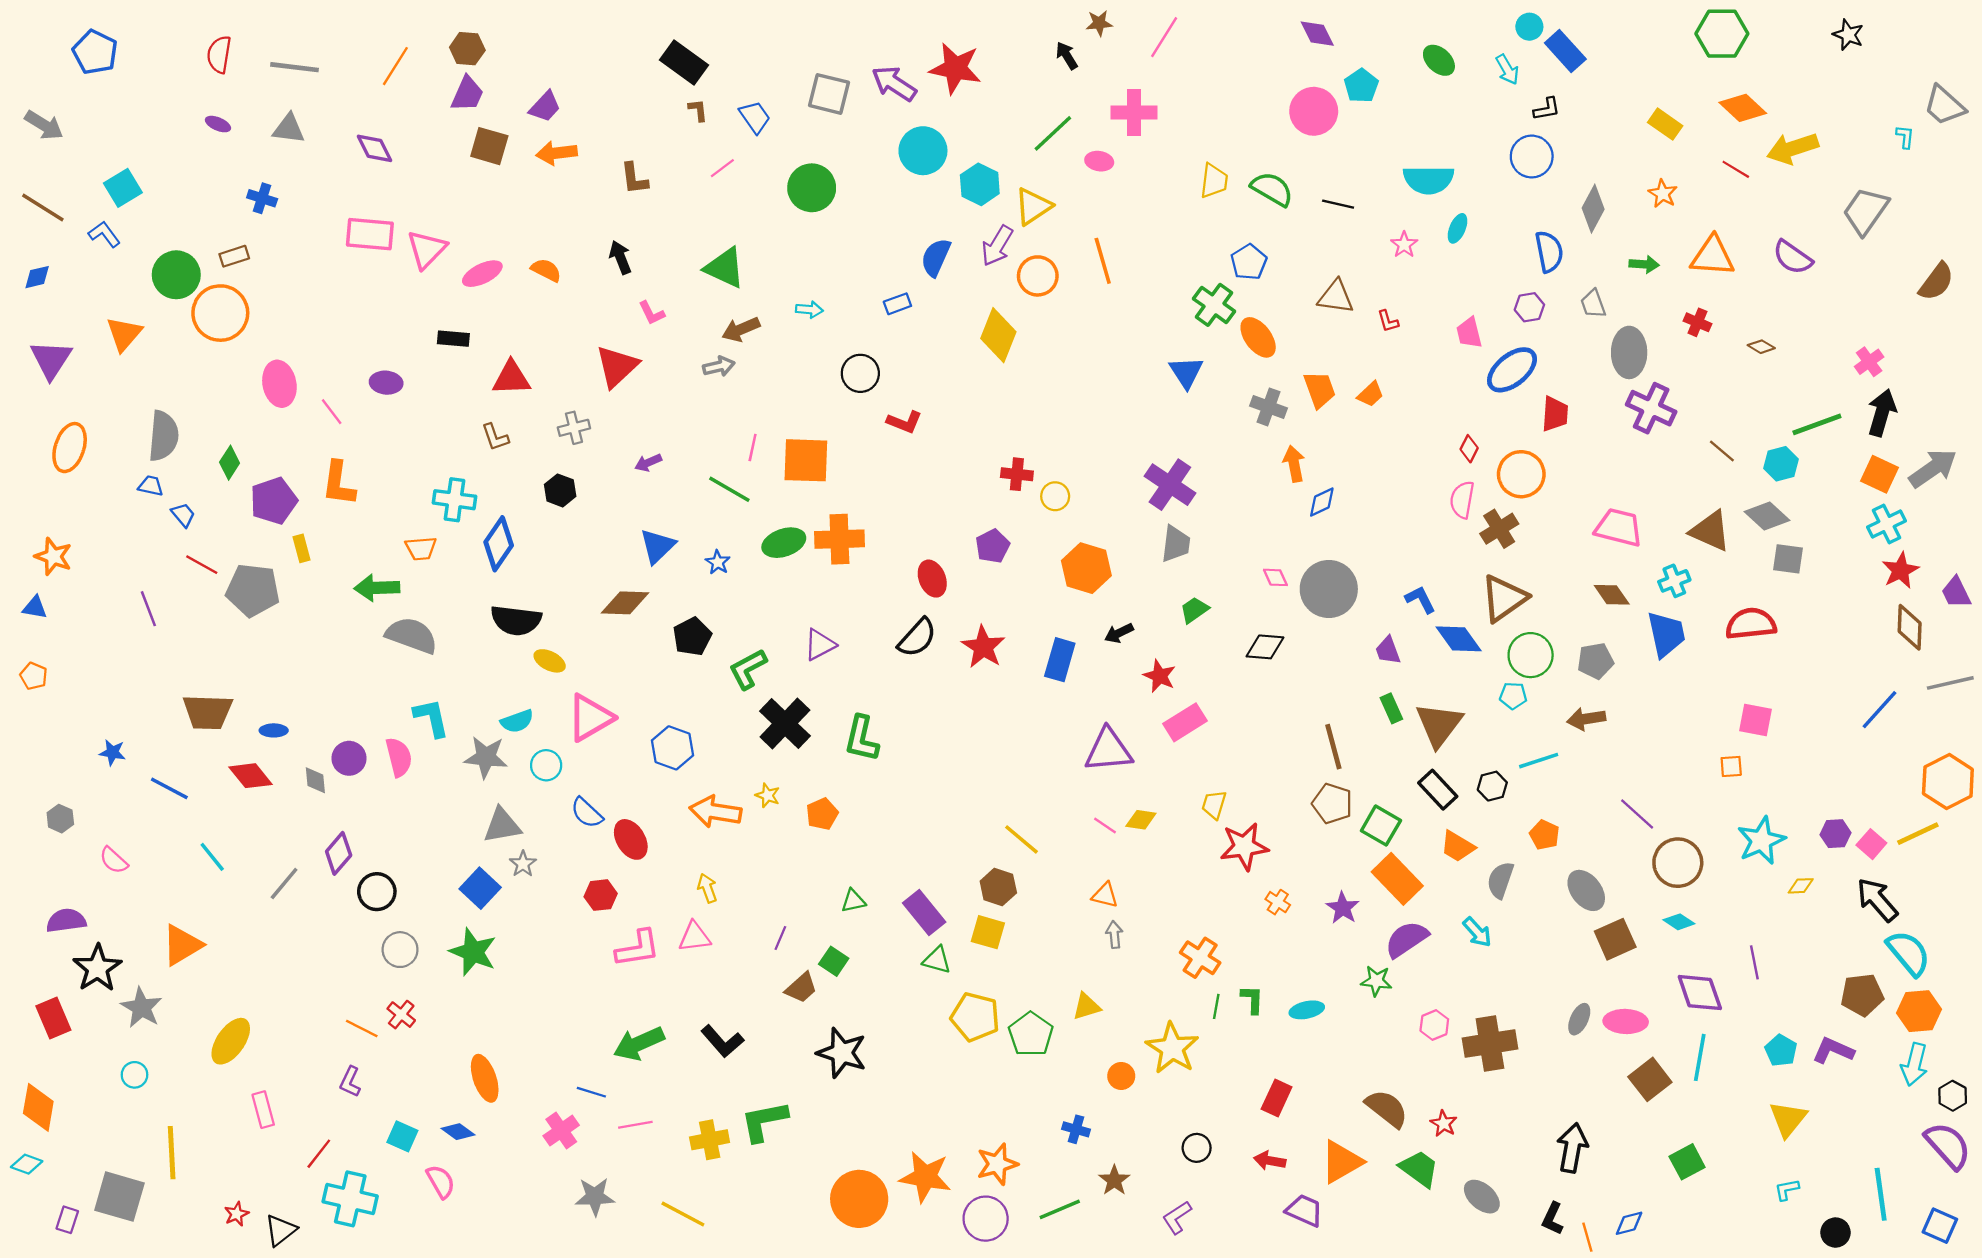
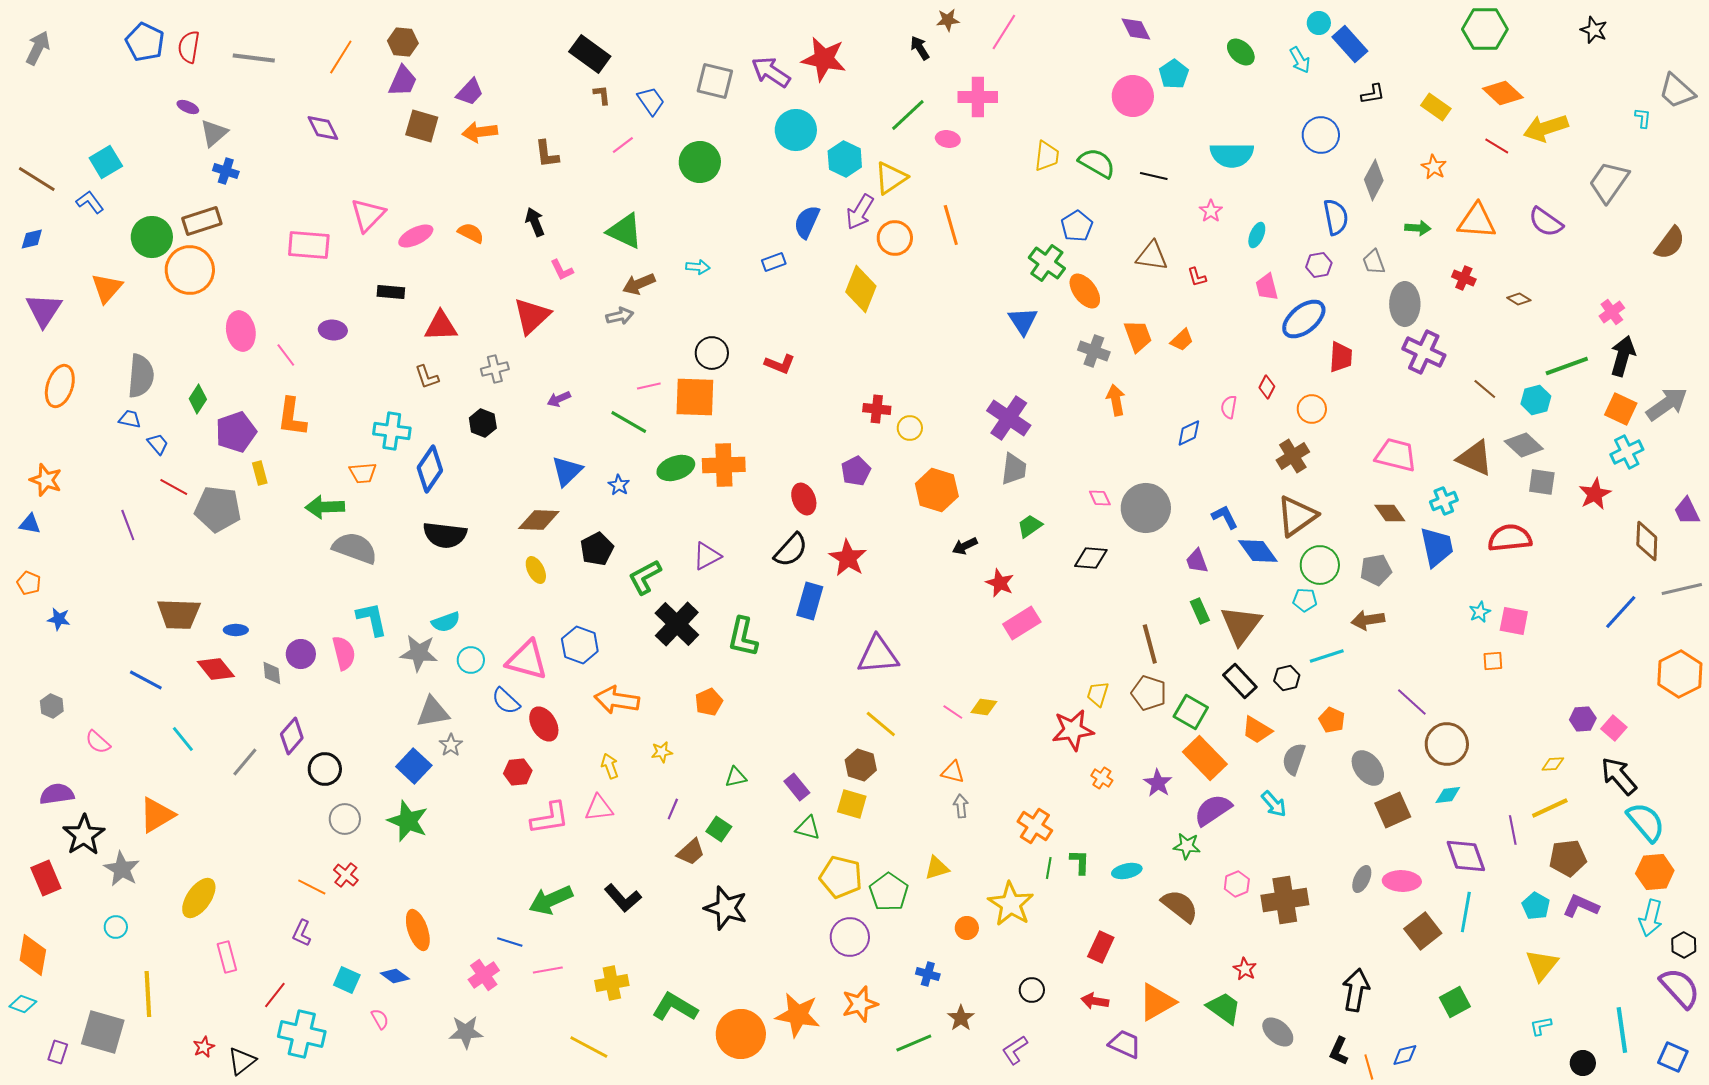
blue pentagon: (95, 52) -> (145, 42), moved
black L-shape: (1547, 109) -> (1373, 94), moved
gray arrow: (44, 125) -> (38, 48), moved, turned -96
gray triangle: (289, 129) -> (214, 133), moved, turned -48
cyan ellipse: (1457, 228) -> (1257, 235), moved
pink rectangle: (370, 234) -> (309, 245), moved
brown rectangle: (234, 256) -> (202, 221), size x1.5
black circle: (860, 373) -> (712, 353), moved
pink line: (753, 448) -> (649, 386), turned 65
orange circle: (1521, 474) -> (1312, 409), size x0.7
pink semicircle: (1462, 500) -> (1229, 407), moved, size x0.7
blue diamond: (1322, 502) -> (1189, 433), moved
red star: (1900, 570) -> (1595, 494), moved
blue rectangle: (1060, 660) -> (810, 601), moved
yellow ellipse: (550, 661) -> (536, 570), moved, turned 36
pink triangle: (590, 718) -> (527, 660), moved, turned 45
purple triangle: (1108, 750) -> (878, 655), moved
blue star: (112, 752) -> (59, 619), moved
yellow star: (768, 795) -> (662, 752), moved, turned -30
yellow trapezoid: (1214, 805) -> (1098, 694), moved
yellow line: (1918, 834) -> (1550, 808), moved
cyan star: (1761, 841) -> (1480, 612), moved, size x0.5
purple rectangle: (924, 912) -> (797, 787), size x0.7
cyan diamond: (1679, 922) -> (1448, 795), turned -40
brown pentagon: (1862, 995) -> (1568, 858), moved
brown semicircle: (1387, 1108) -> (1180, 906), moved
green L-shape: (764, 1121) -> (675, 1007), moved, turned 42
pink semicircle: (441, 1182) -> (380, 1019), size x0.7
gray star: (595, 1197) -> (466, 1032), moved
purple circle: (986, 1219) -> (850, 937), moved

